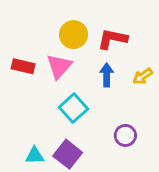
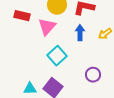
red rectangle: (23, 66) -> (22, 16), moved

